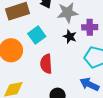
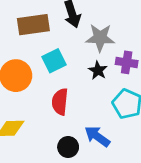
blue arrow: (89, 84) -> (97, 136), moved

